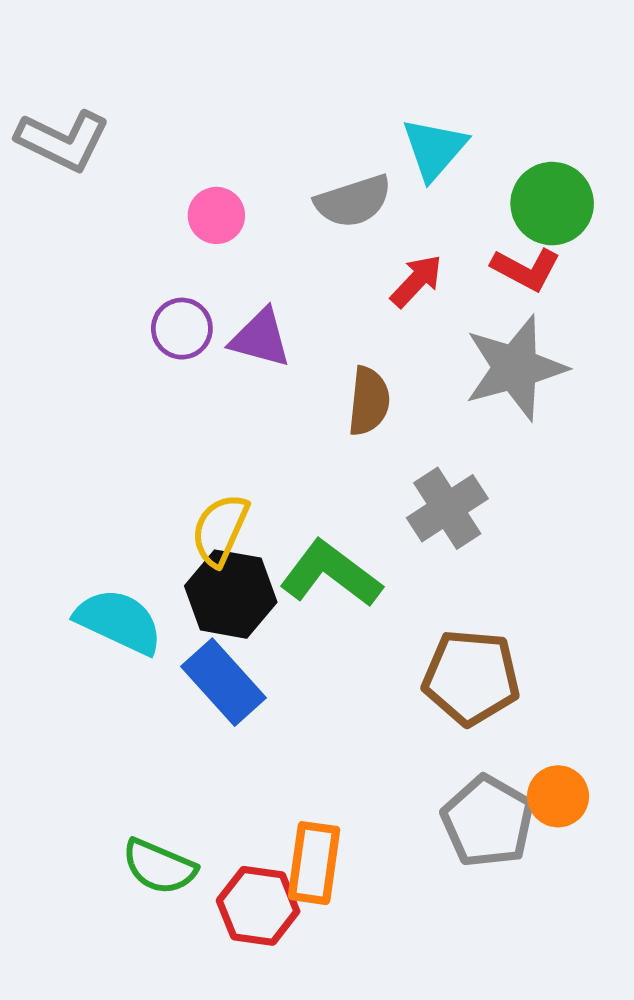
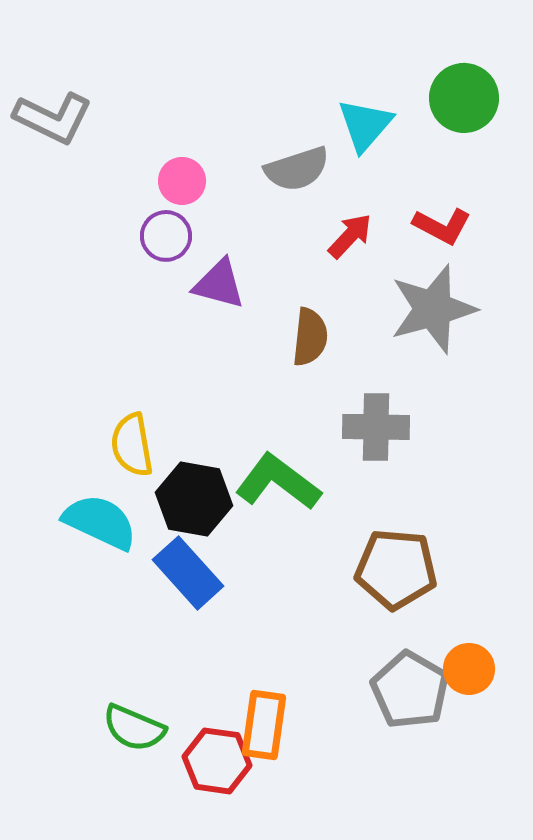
green circle: (552, 204) -> (464, 98), moved
purple circle: (182, 329) -> (166, 236), moved
gray cross: (447, 508) -> (376, 427), turned 34
yellow semicircle: (220, 530) -> (132, 445), moved, turned -34

